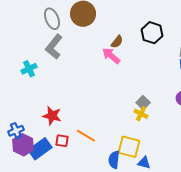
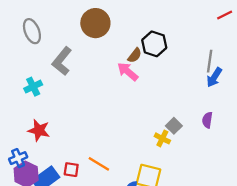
gray ellipse: (52, 19) -> (32, 31), moved
black hexagon: (152, 33) -> (154, 44), moved
gray square: (143, 103) -> (174, 126), moved
red star: (52, 116) -> (39, 130), moved

